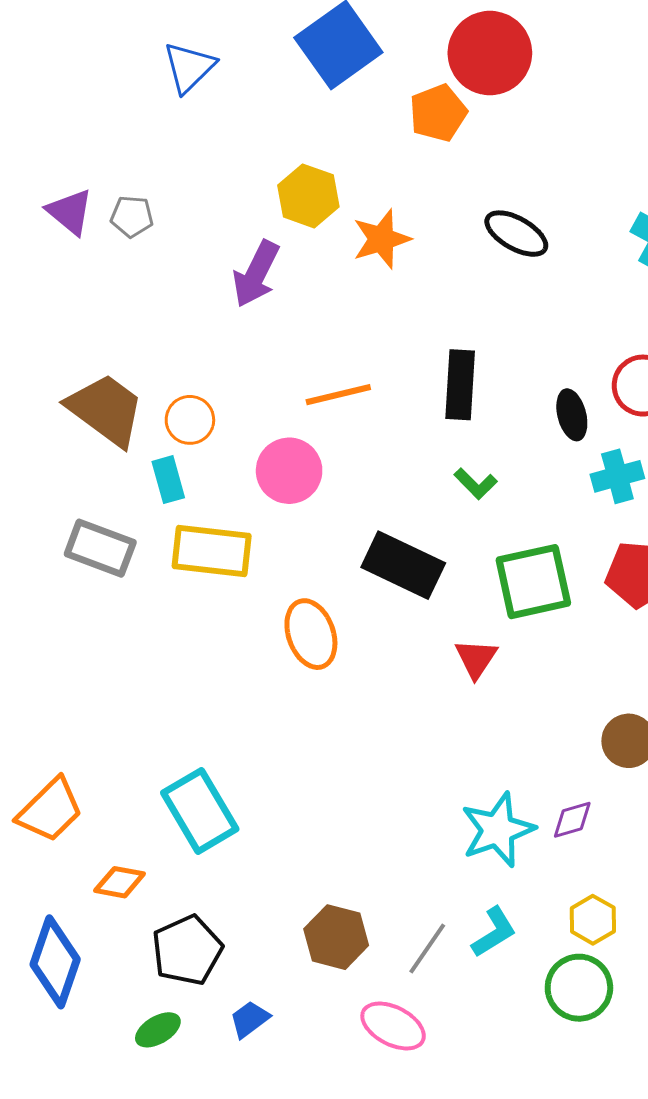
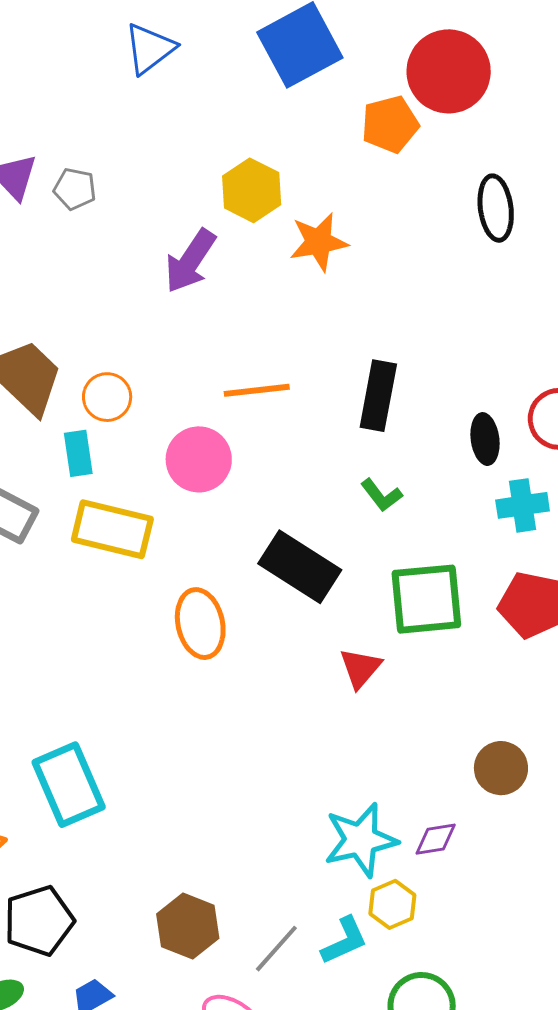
black ellipse: (516, 234) -> (496, 208), moved, turned 46
yellow hexagon: (593, 920) -> (392, 904), moved

